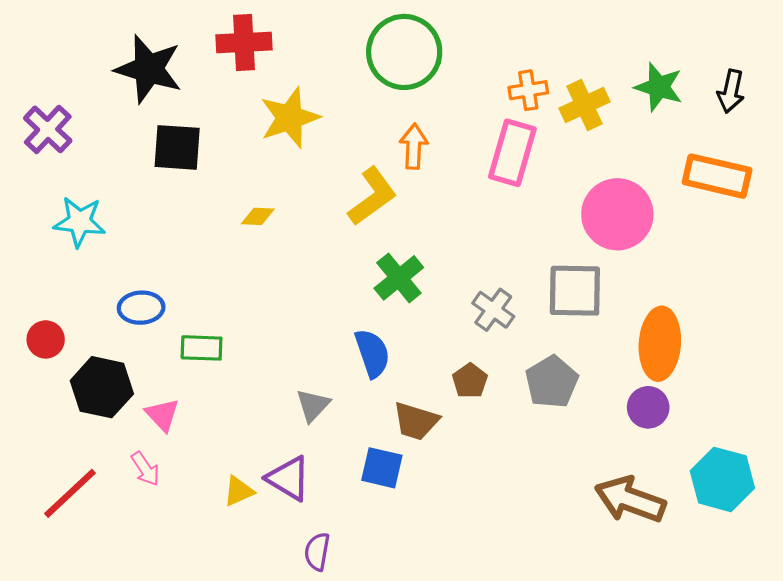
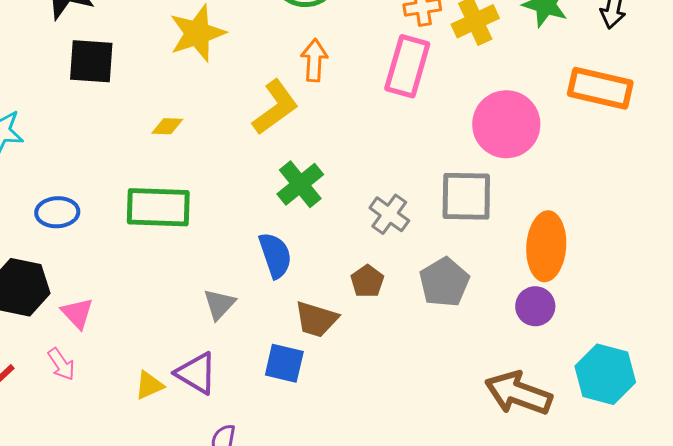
green rectangle: (202, 348) -> (158, 207), moved, size x1.6

